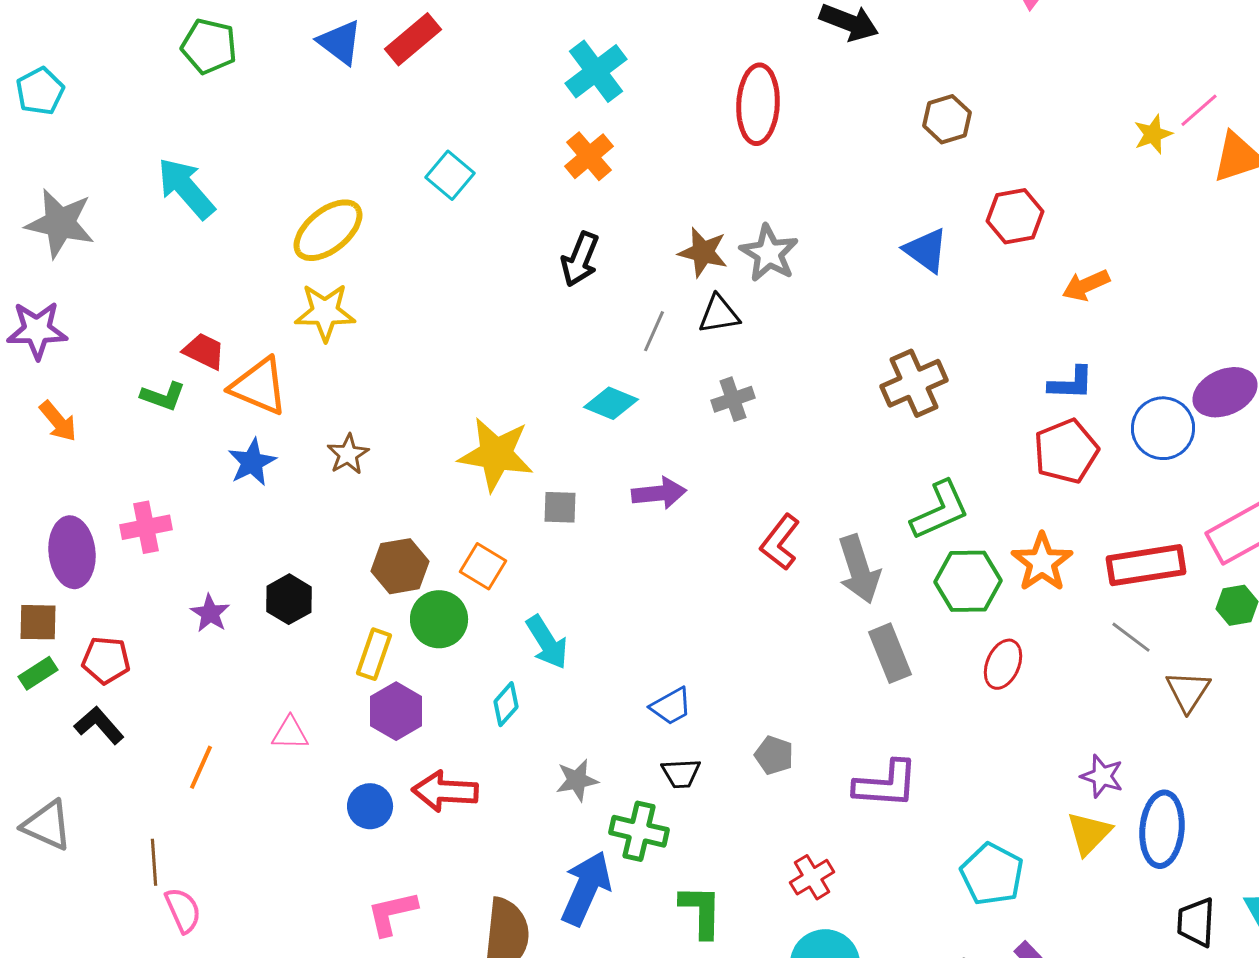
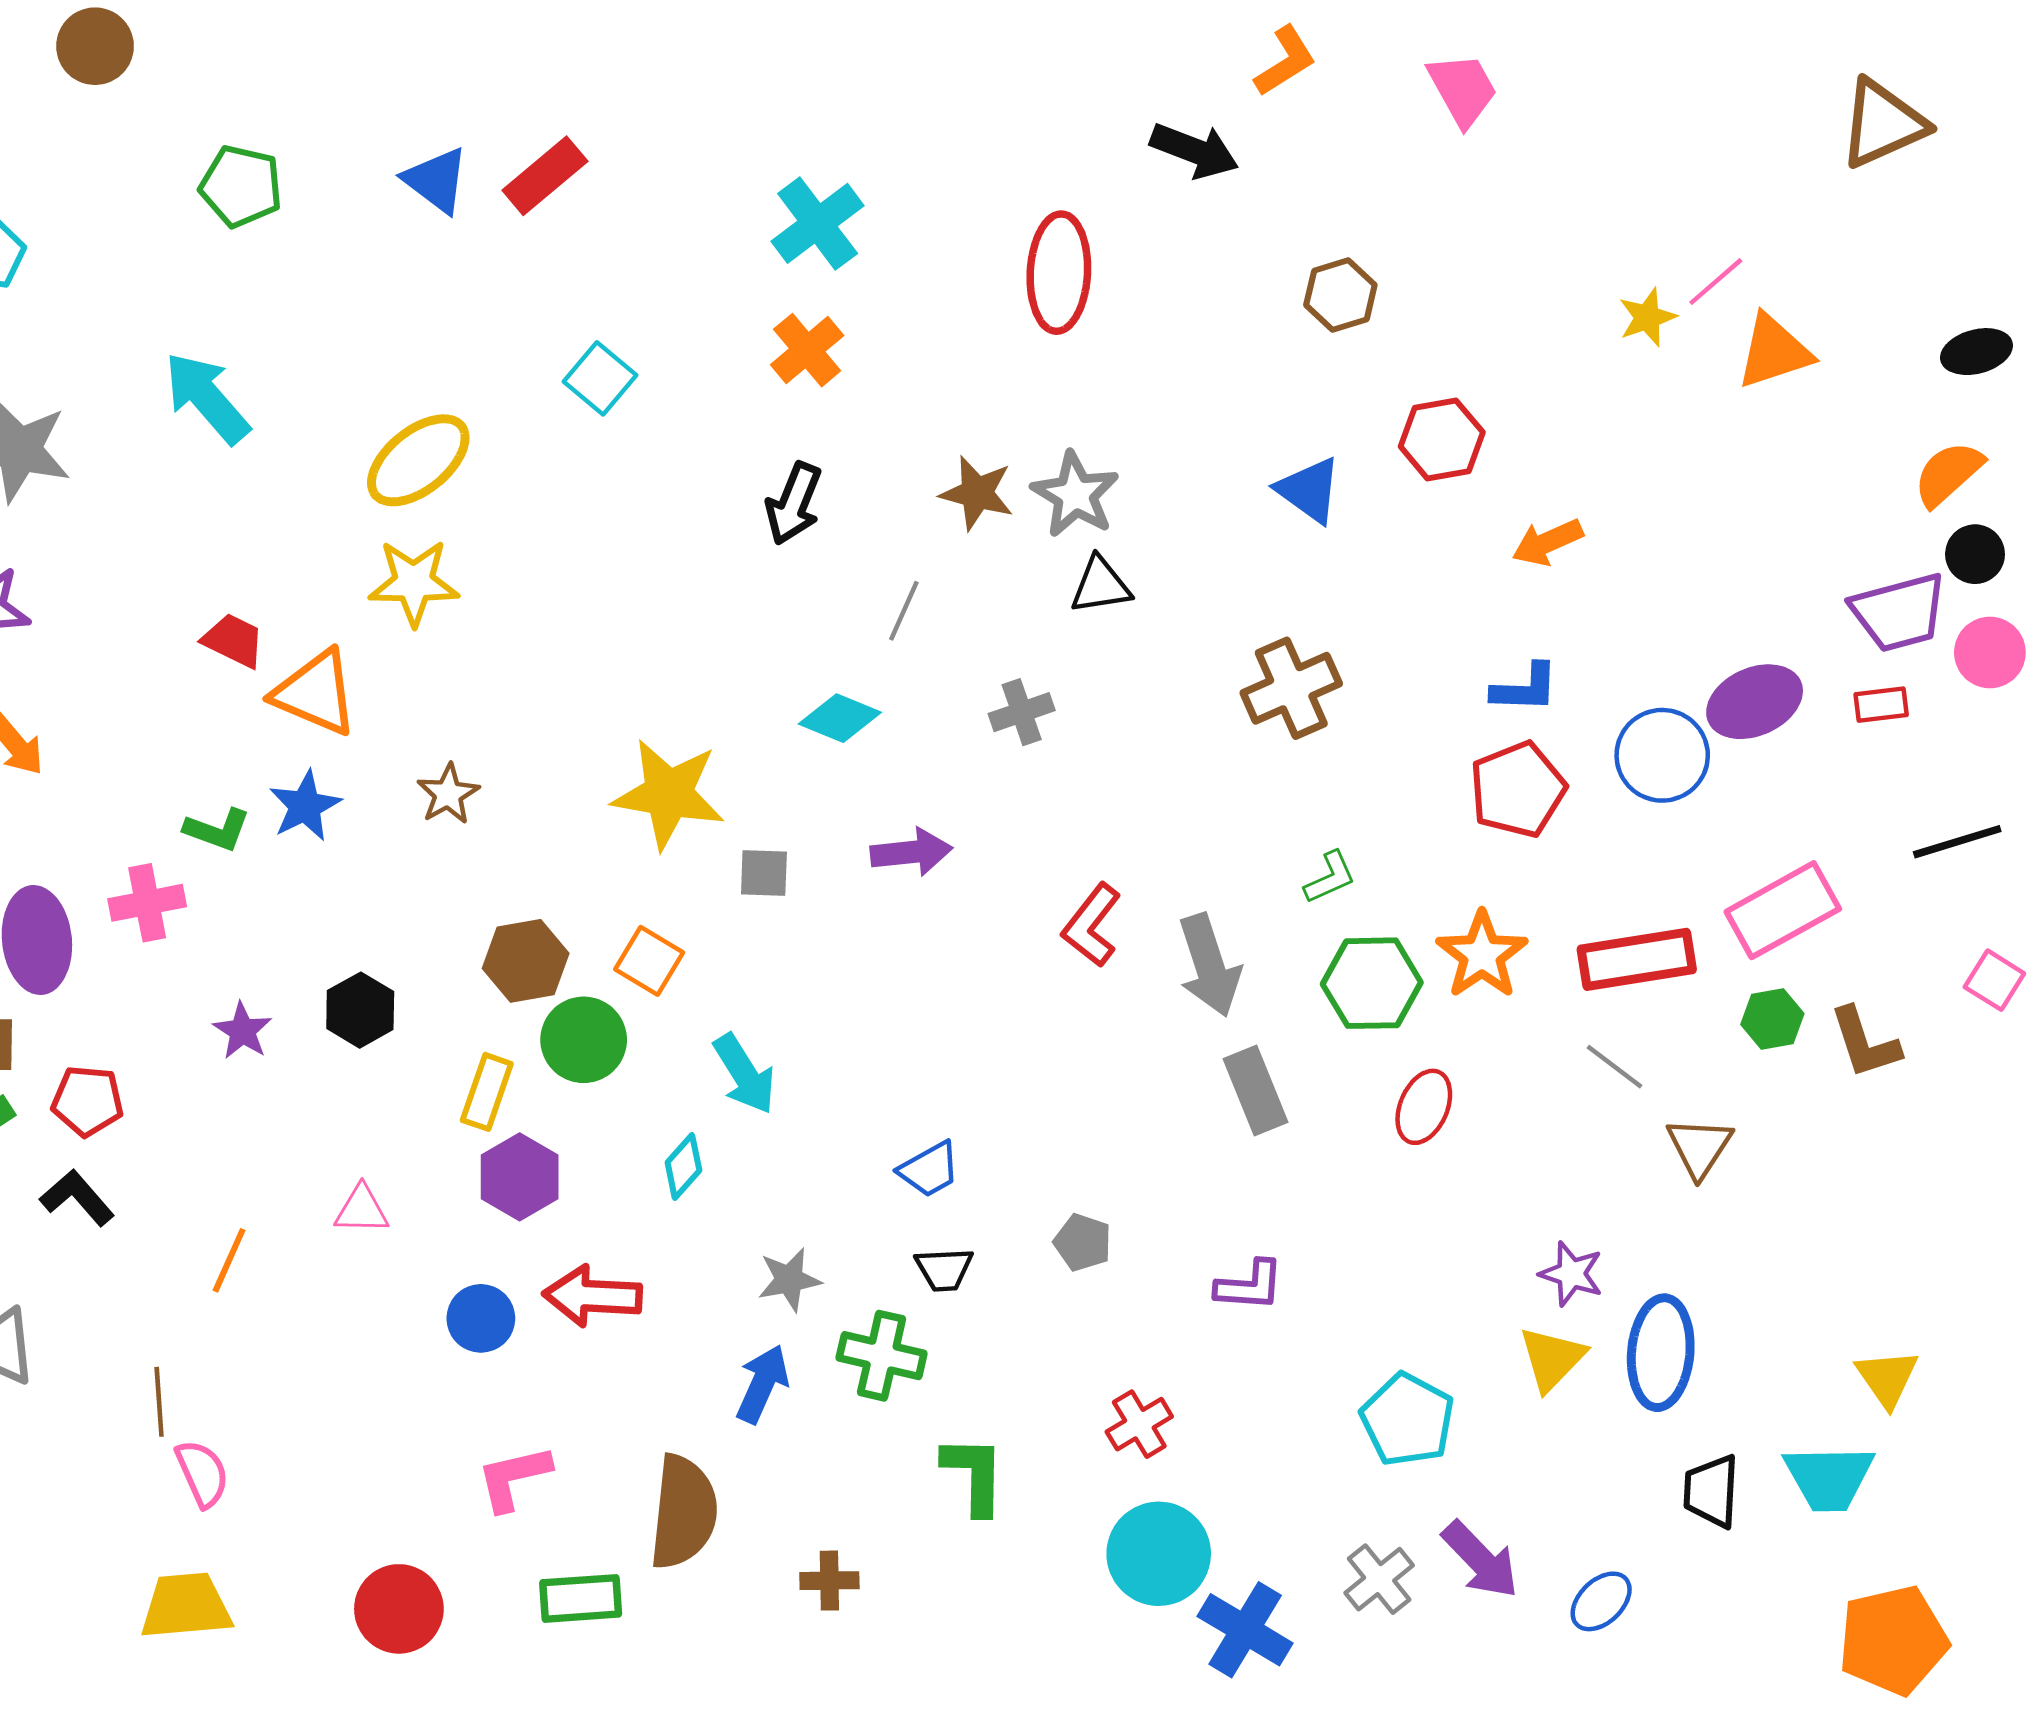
black triangle: (719, 314) -> (1101, 585), moved
green L-shape: (163, 396) -> (217, 830), moved
green L-shape: (940, 510) -> (1330, 877), size x0.6
purple L-shape: (886, 784) -> (1250, 1286), size x0.7
blue arrow: (586, 888) -> (762, 1384), moved, size x0.7

